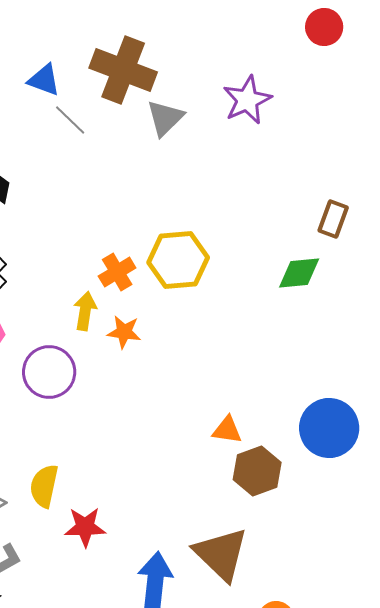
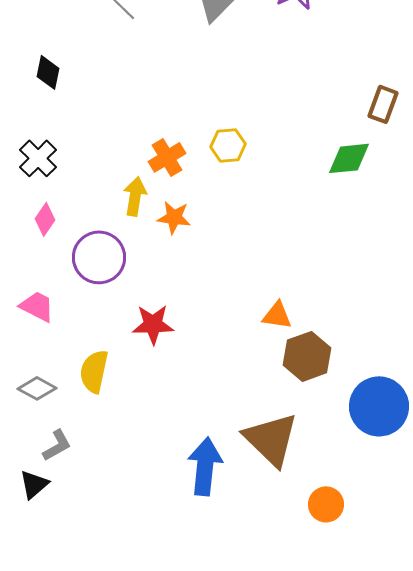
yellow hexagon: (178, 260) -> (228, 145), size x0.6
blue circle: (329, 428) -> (379, 406), moved
red star: (85, 527) -> (153, 324), moved

